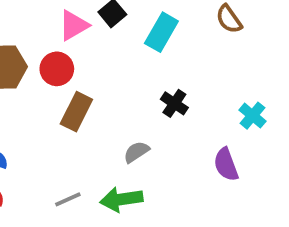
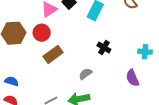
brown rectangle: (76, 112) -> (53, 54), turned 30
cyan cross: (252, 116) -> (145, 52), turned -32

